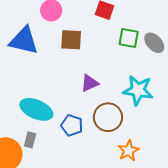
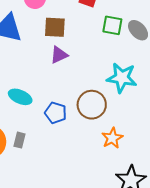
purple triangle: (90, 83) -> (59, 55), moved
cyan ellipse: (36, 109) -> (20, 97), size x0.7
gray rectangle: (30, 140) -> (19, 140), moved

